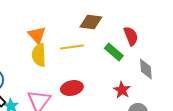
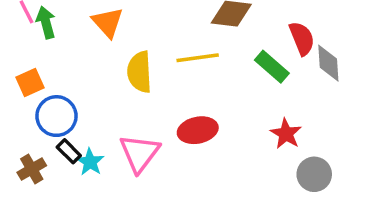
orange triangle: (37, 35) -> (108, 22), moved
gray diamond: (146, 69) -> (328, 63), moved

